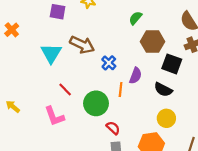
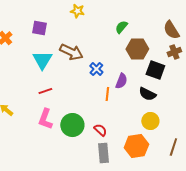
purple square: (58, 12) -> (39, 28), moved
red line: (65, 90) -> (45, 91), moved, turned -64
green circle: (96, 103) -> (72, 125), moved
pink L-shape: (54, 116) -> (45, 119), turned 40

